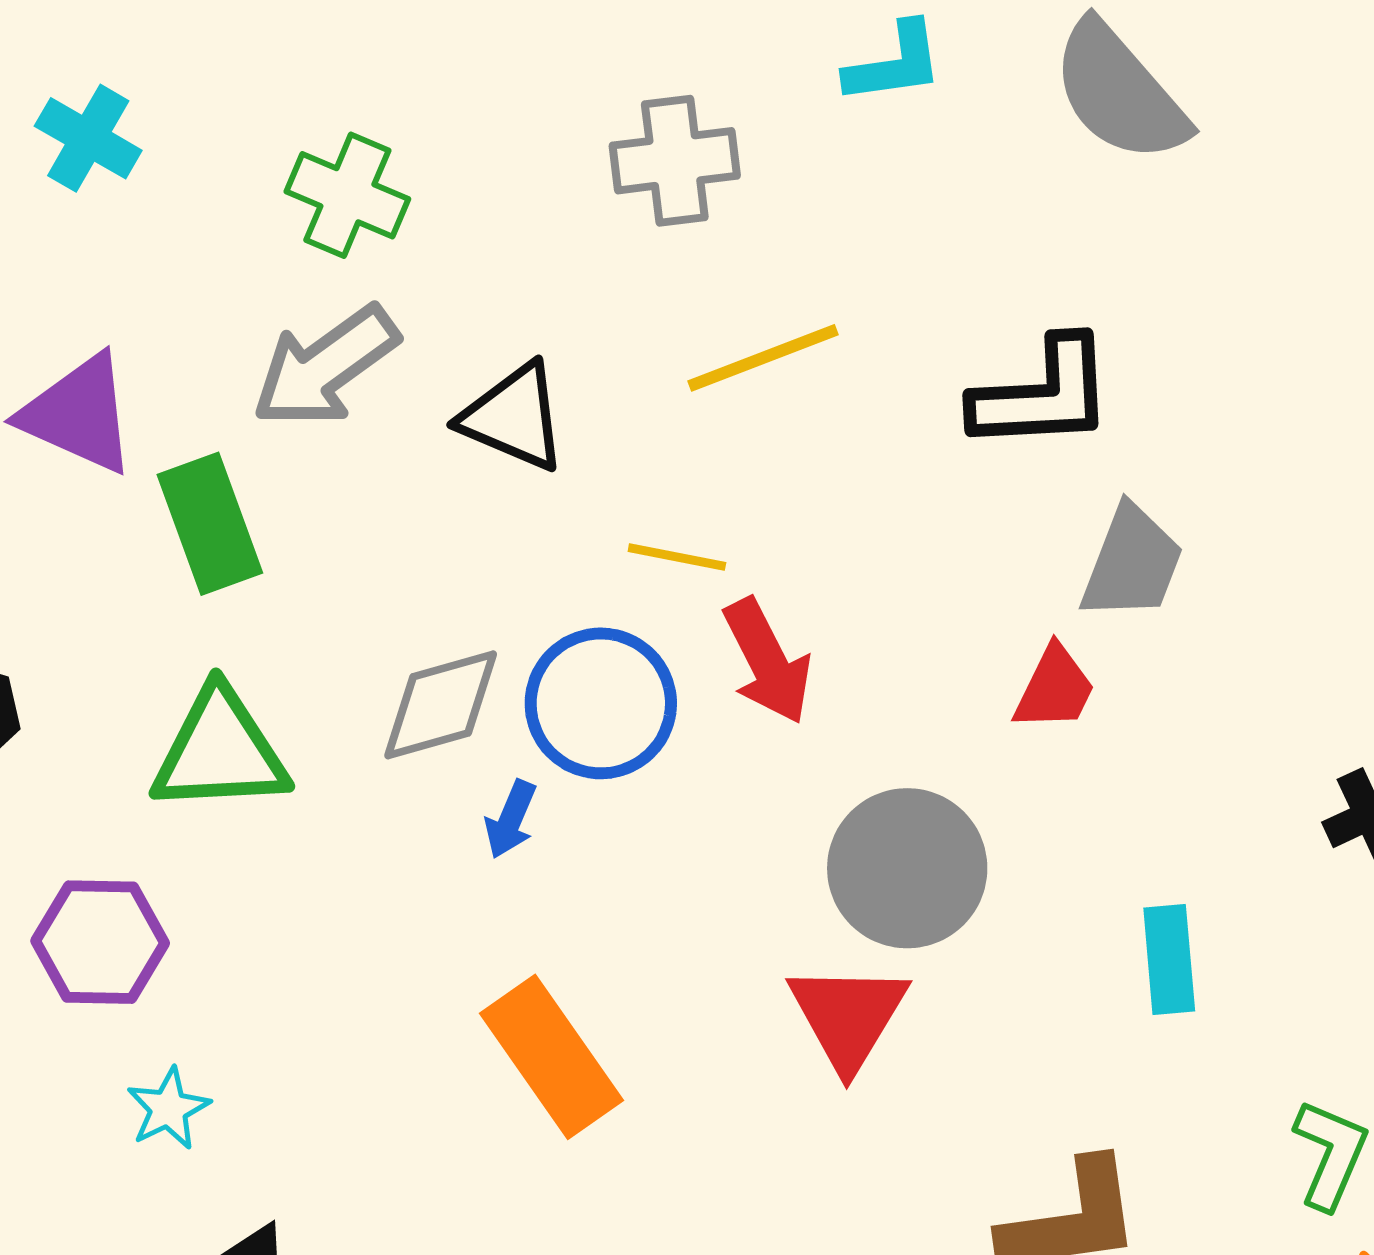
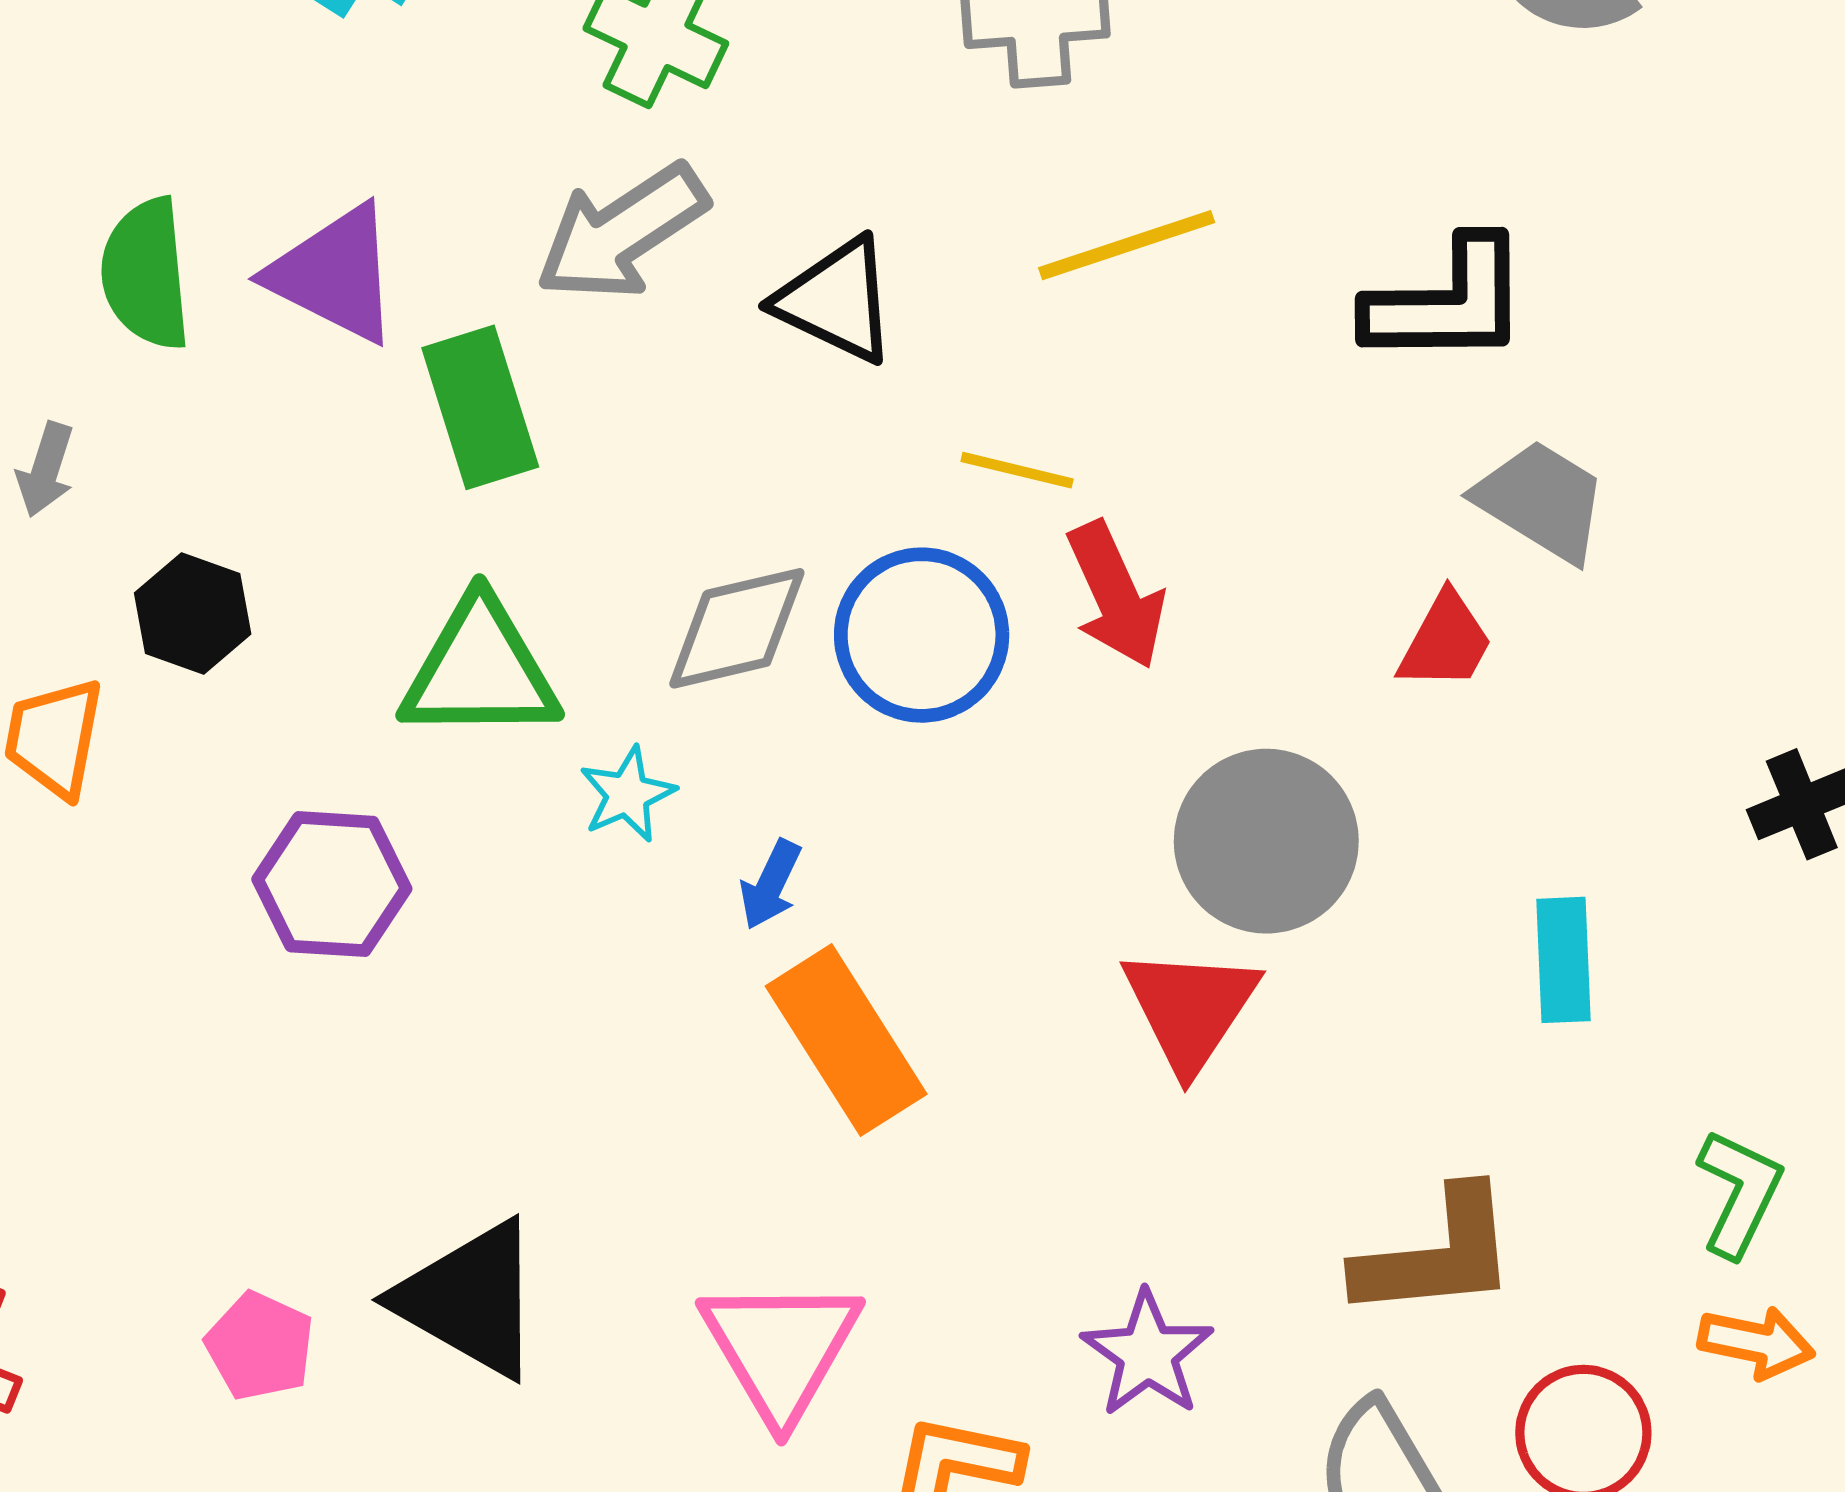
gray trapezoid: (1132, 563) -> (1541, 501), turned -82
blue arrow: (511, 819) -> (771, 885), moved
cyan star: (168, 1109) -> (627, 794), moved

